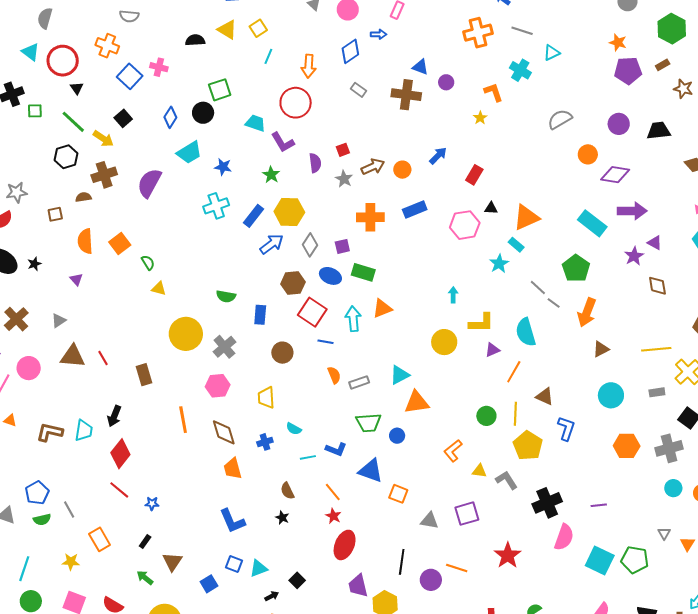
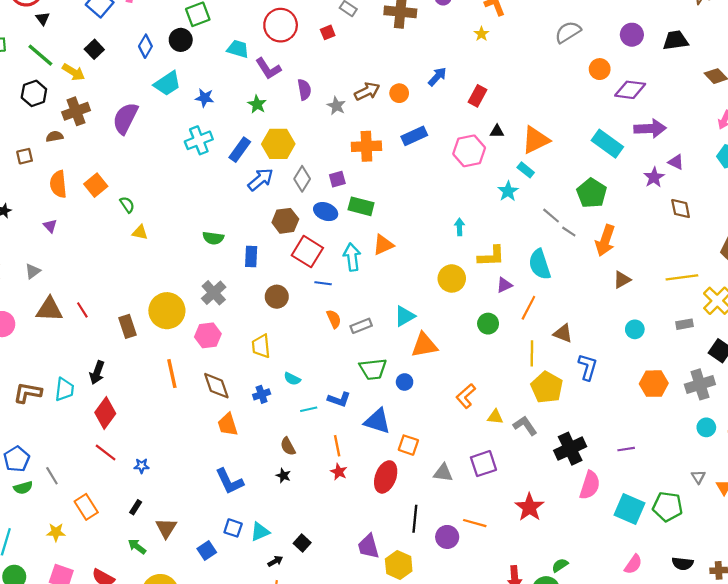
red square: (343, 150) -> (328, 32), moved
yellow circle: (186, 334) -> (167, 311), moved
cyan circle: (611, 395) -> (635, 329), size x0.7
green circle: (486, 416) -> (488, 324), moved
orange line: (333, 492) -> (337, 446), turned 30
red ellipse: (345, 545) -> (386, 477), moved

